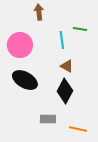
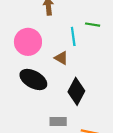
brown triangle: (67, 66) -> (61, 58), moved

